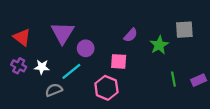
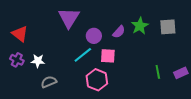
purple triangle: (63, 33) -> (69, 18), moved
green star: (159, 45) -> (140, 26), moved
purple circle: (86, 48) -> (94, 36), moved
cyan line: (71, 71) -> (83, 55), moved

